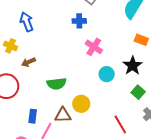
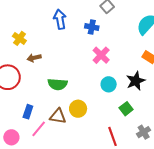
blue arrow: (27, 22) -> (60, 19), moved
green square: (138, 92) -> (126, 109), moved

